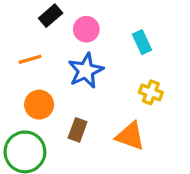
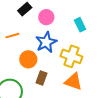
yellow cross: (151, 92) -> (71, 56), moved, size x1.5
orange circle: (39, 105) -> (28, 59), moved

